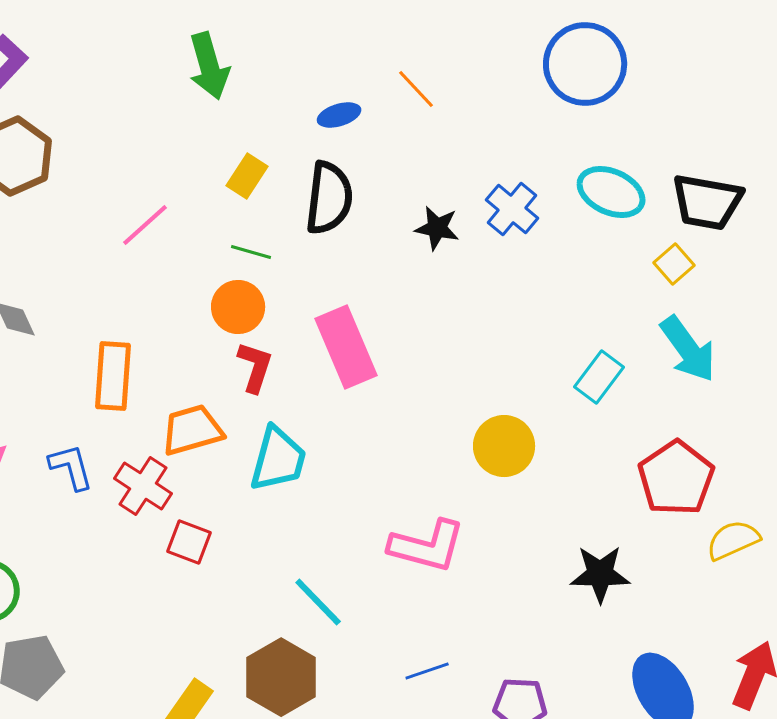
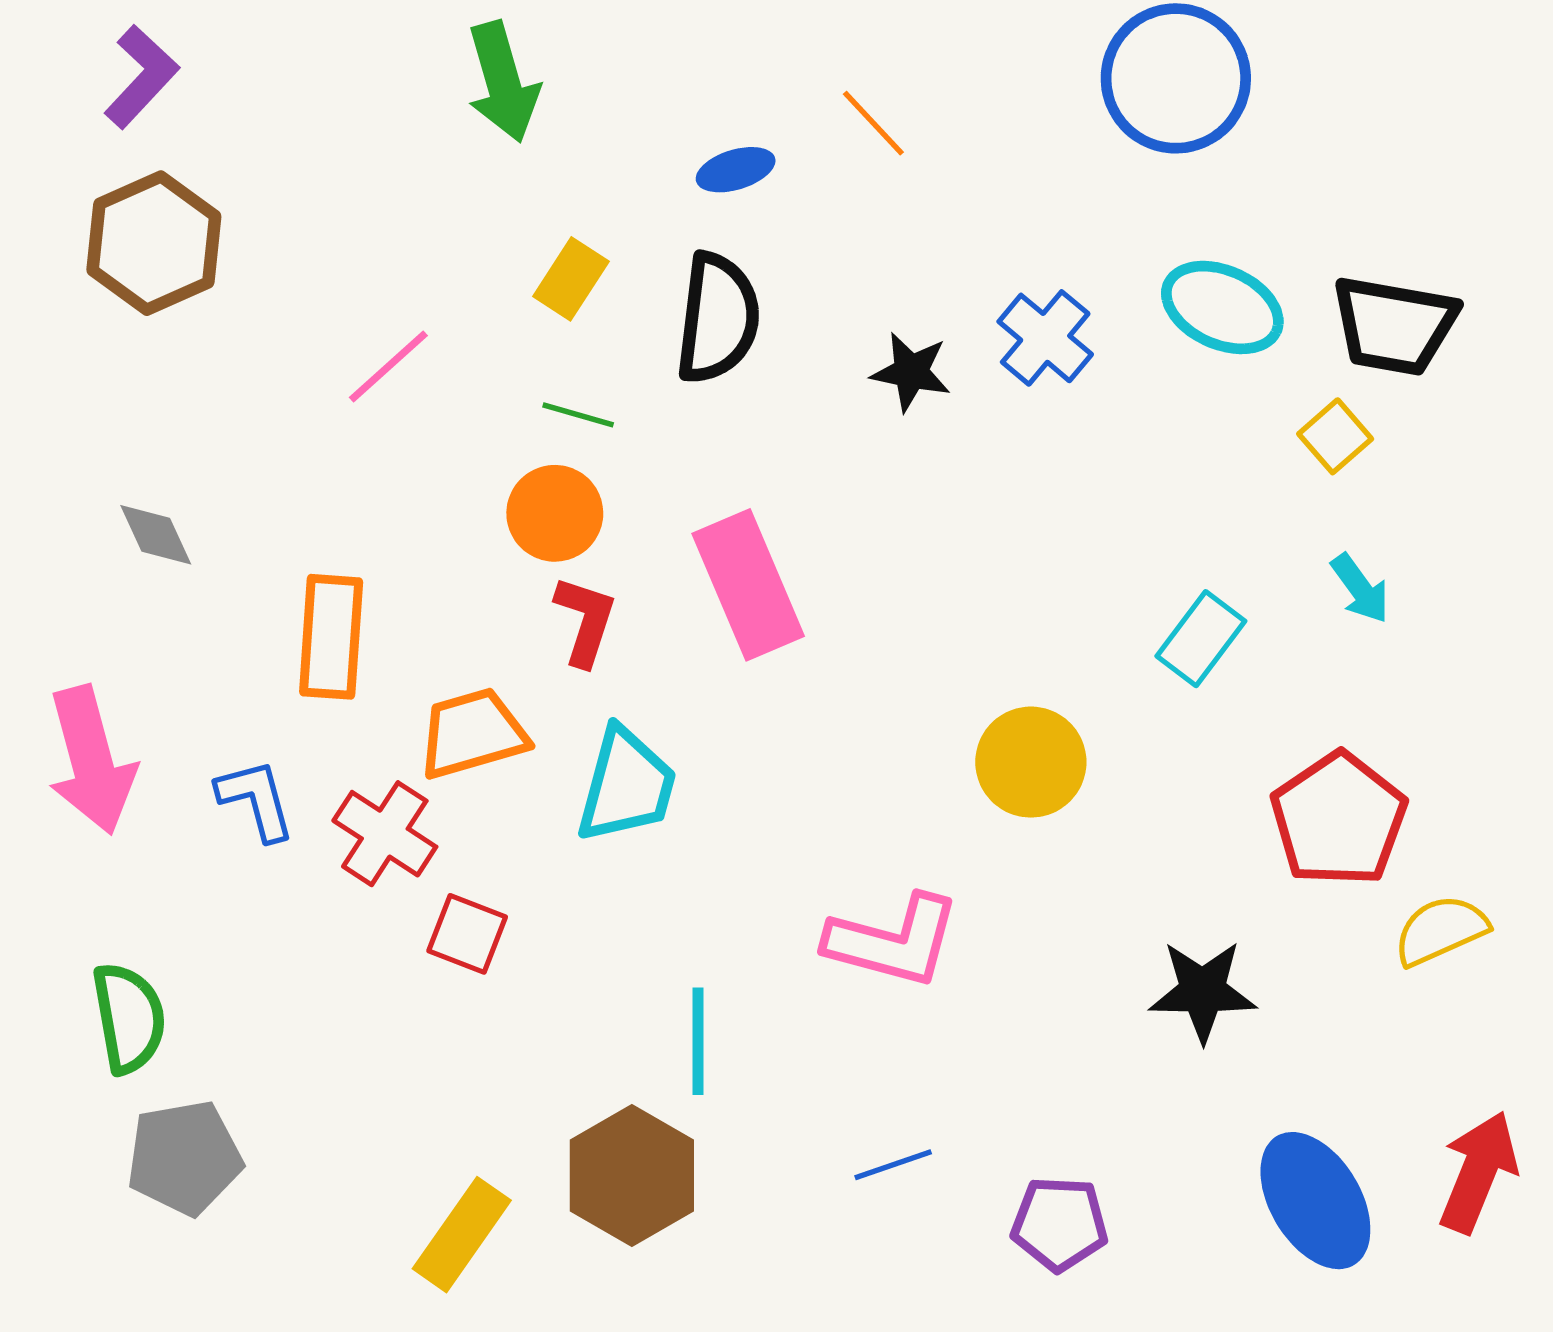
cyan arrow: (688, 349) -> (1360, 588), size x0.6
cyan line: (318, 602) -> (698, 1041), turned 44

